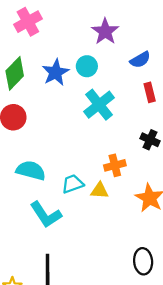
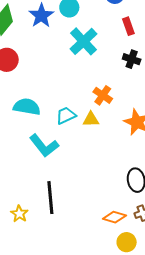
black cross: (150, 140) -> (132, 59), moved
orange cross: (115, 165) -> (103, 95), turned -36

